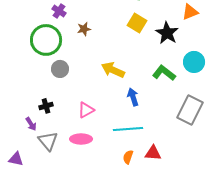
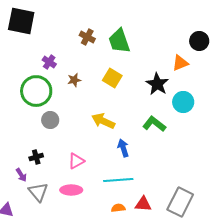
yellow square: (137, 23) -> (112, 78), moved
cyan circle: (194, 62) -> (183, 102), moved
gray rectangle: (190, 110) -> (180, 202), moved
orange semicircle: (128, 157) -> (118, 208), turned 64

